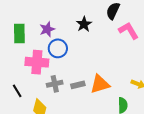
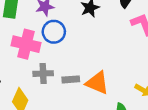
orange triangle: (100, 84) -> (97, 83), turned 30

